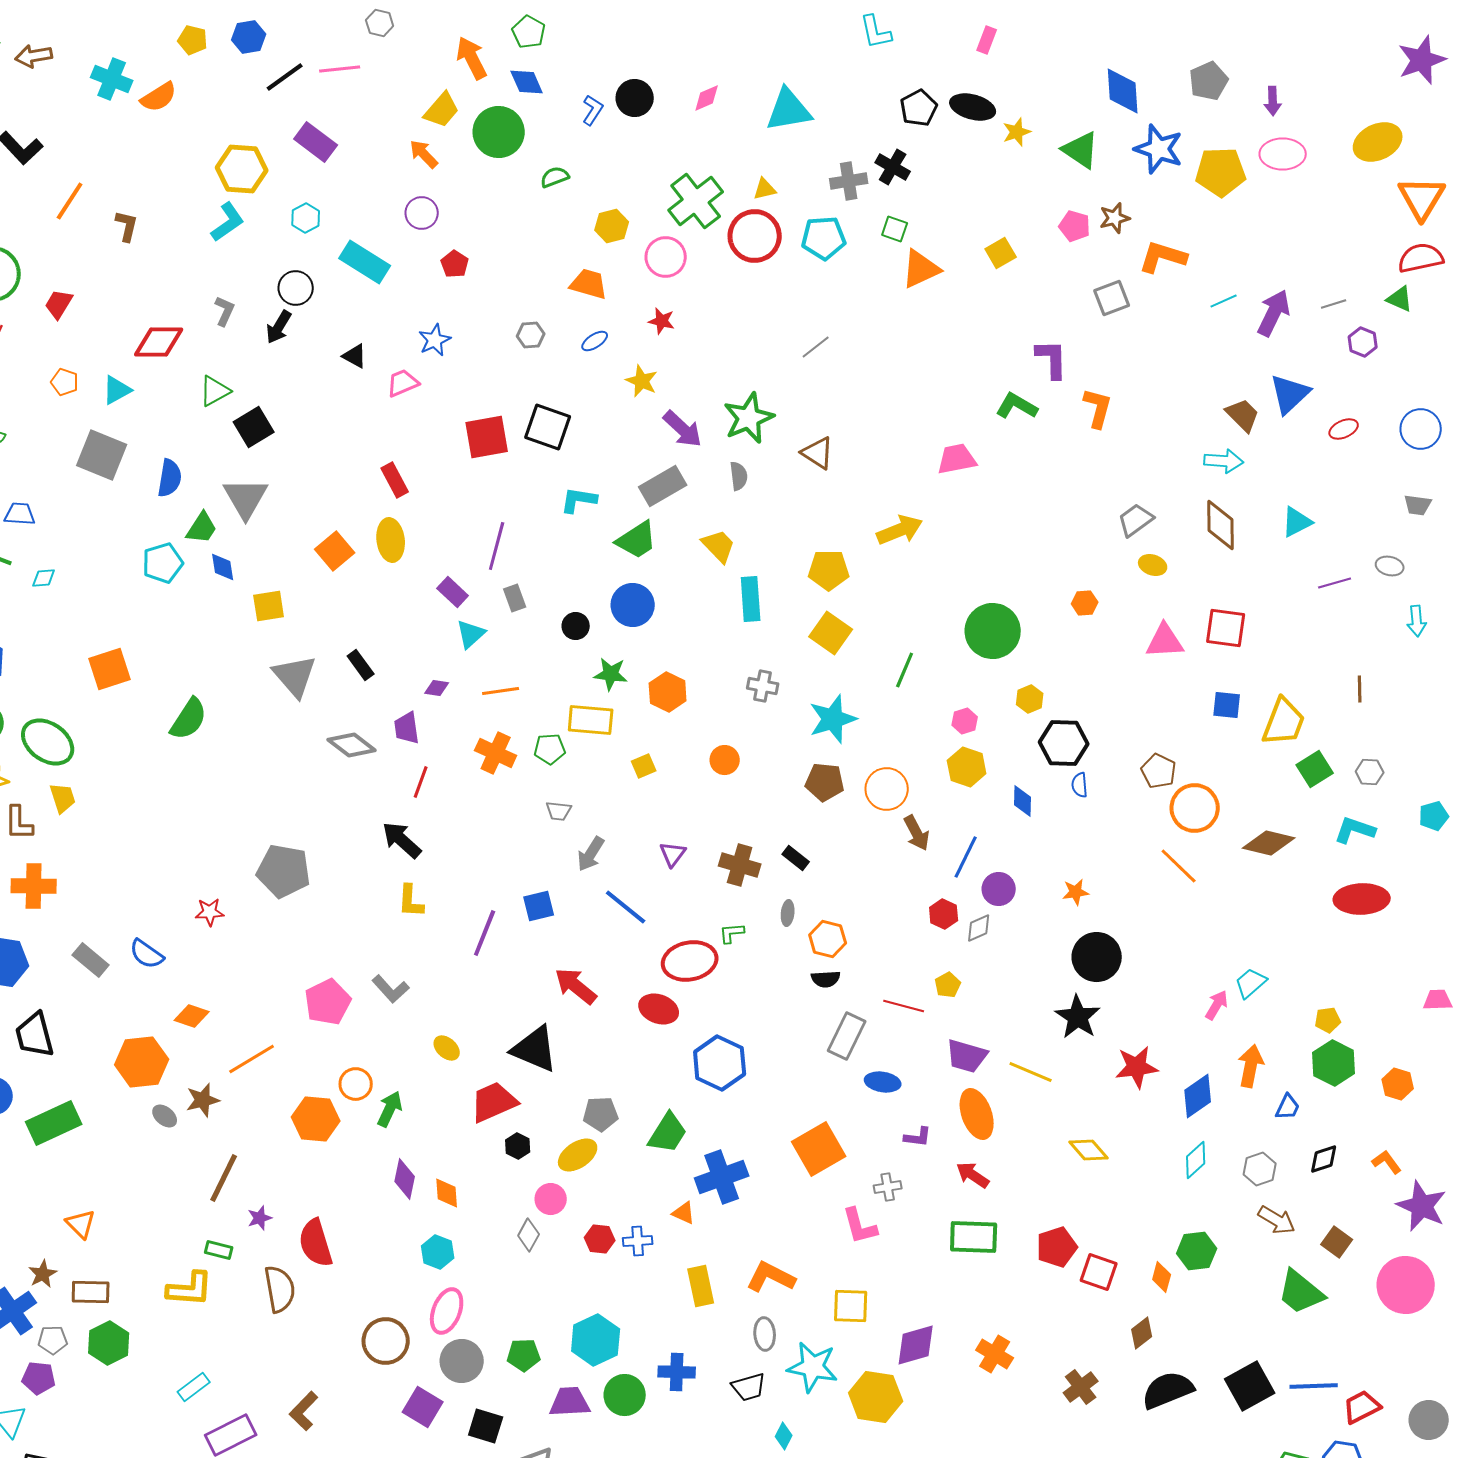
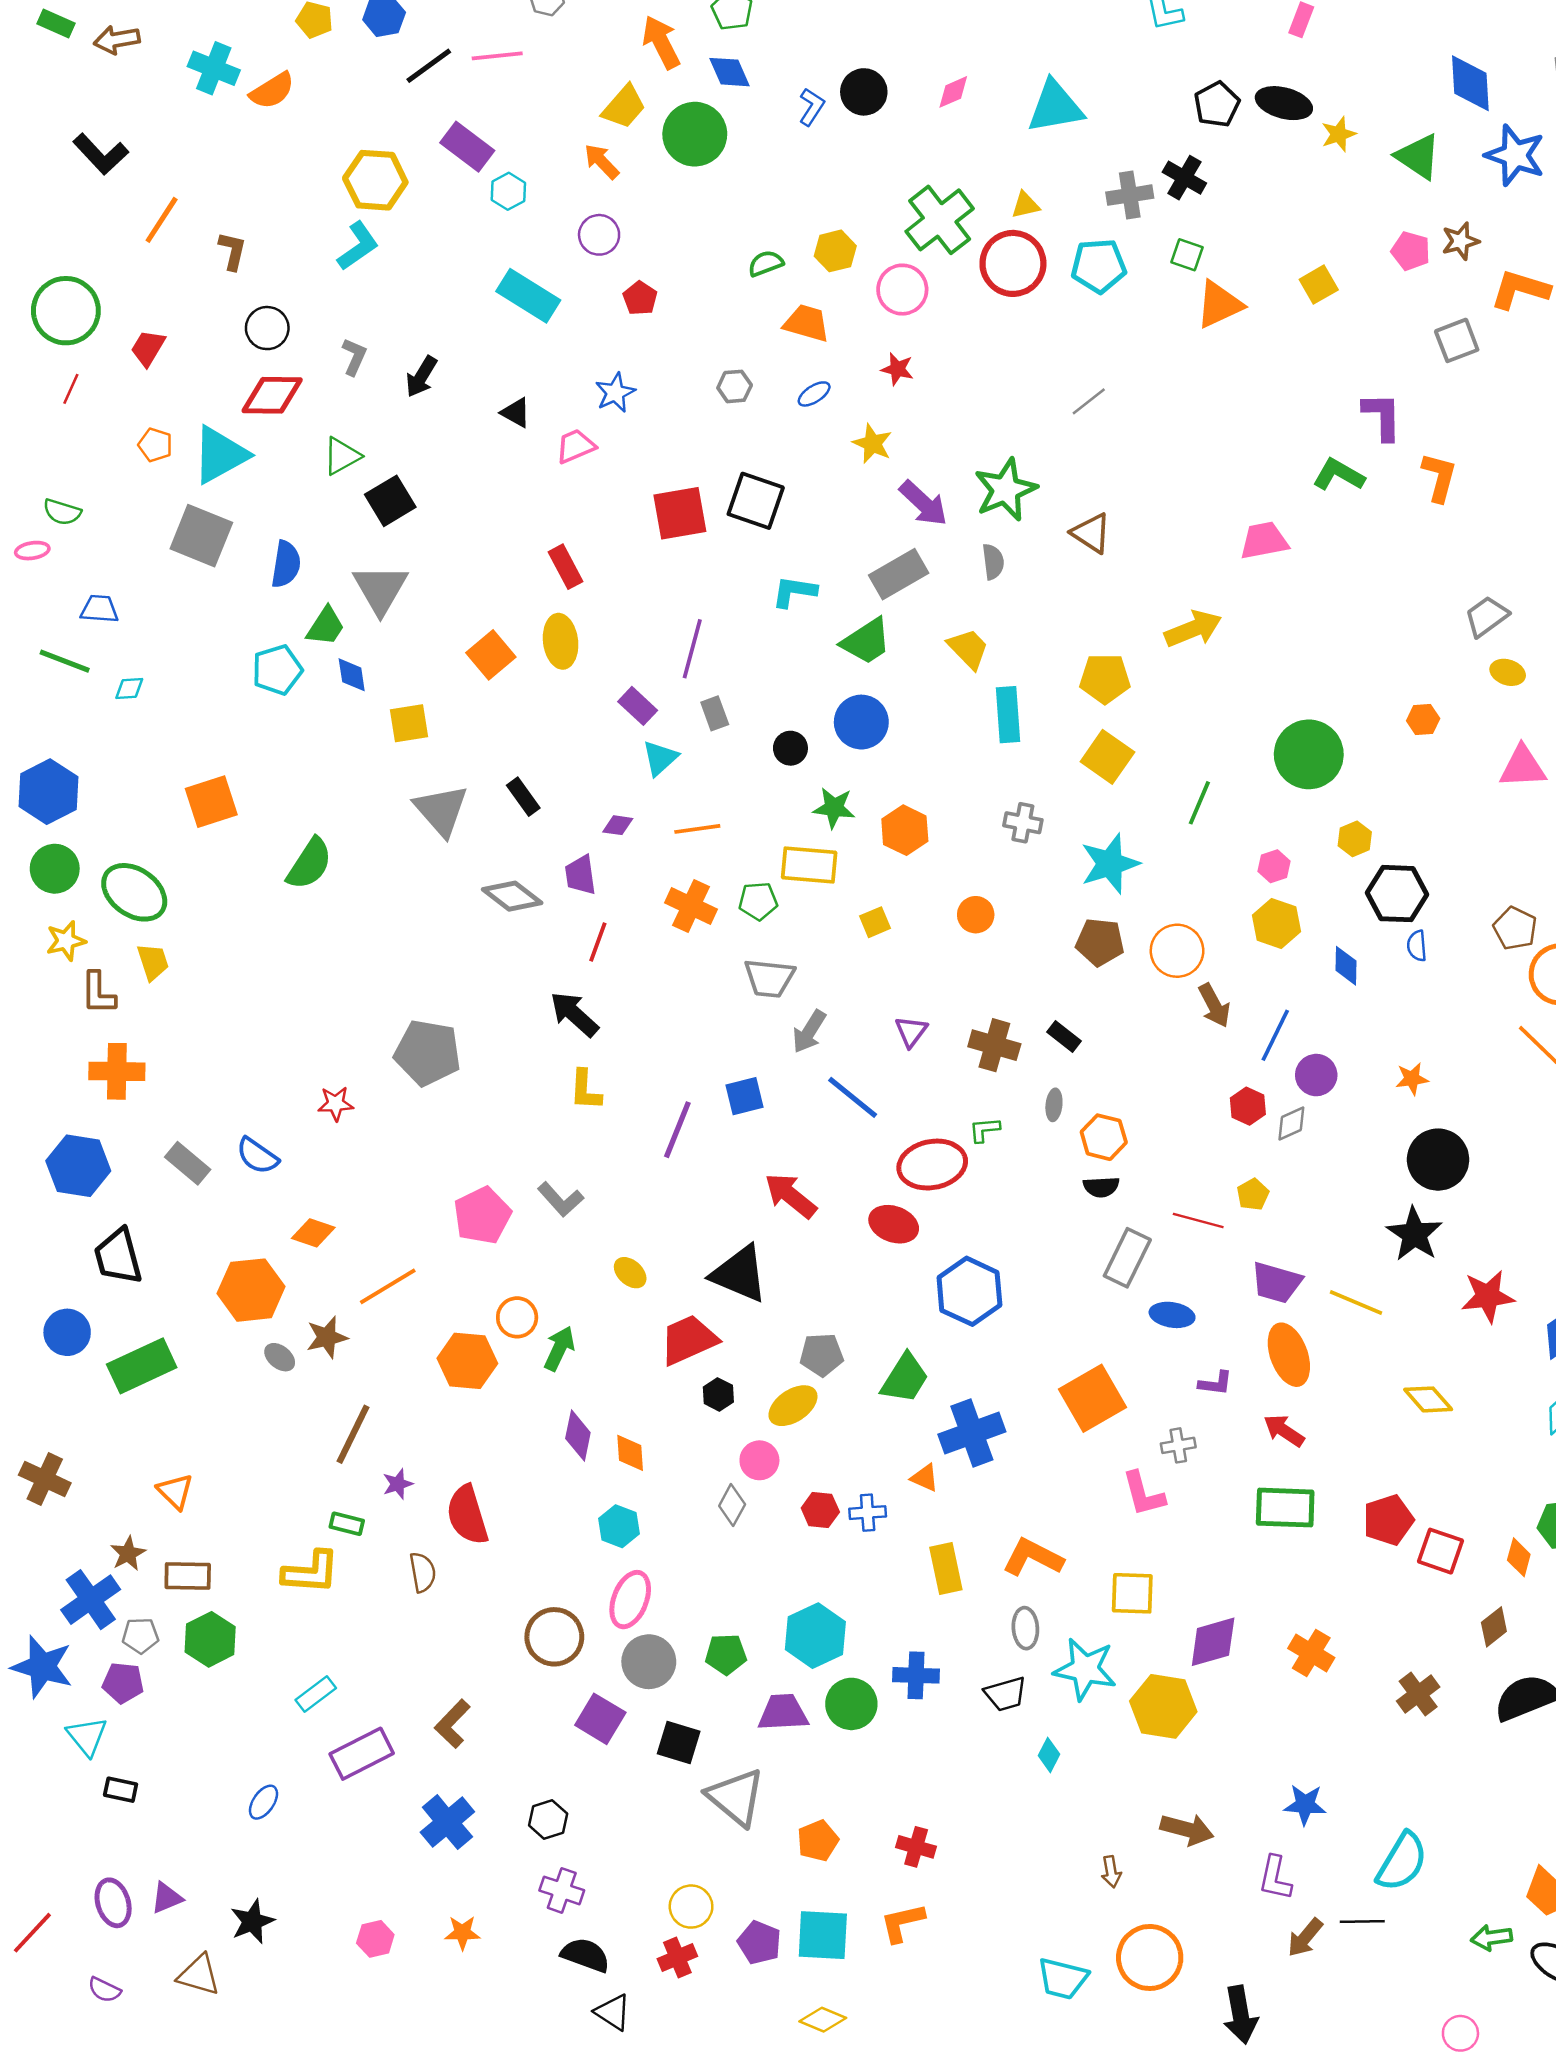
green semicircle: (555, 177) -> (766, 263), moved
cyan hexagon: (306, 218) -> (508, 191), moved
black circle: (296, 288) -> (267, 328), moved
cyan triangle: (117, 390) -> (220, 455), size x1.6
gray trapezoid: (559, 811) -> (769, 978), size x1.6
brown semicircle: (280, 1289) -> (423, 1572), size x0.7

